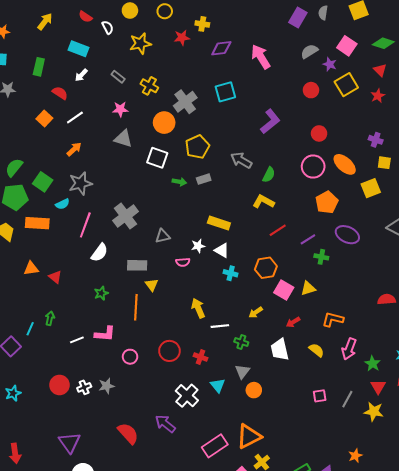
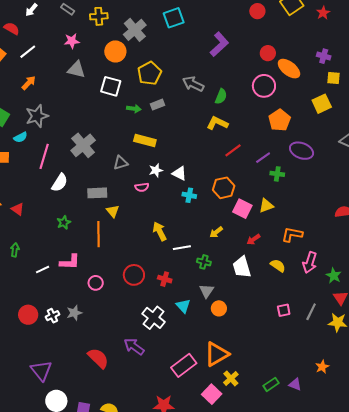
yellow cross: (149, 86) -> (99, 16), turned -30
orange ellipse: (345, 164) -> (289, 69), moved
yellow rectangle: (219, 223) -> (145, 140), moved

